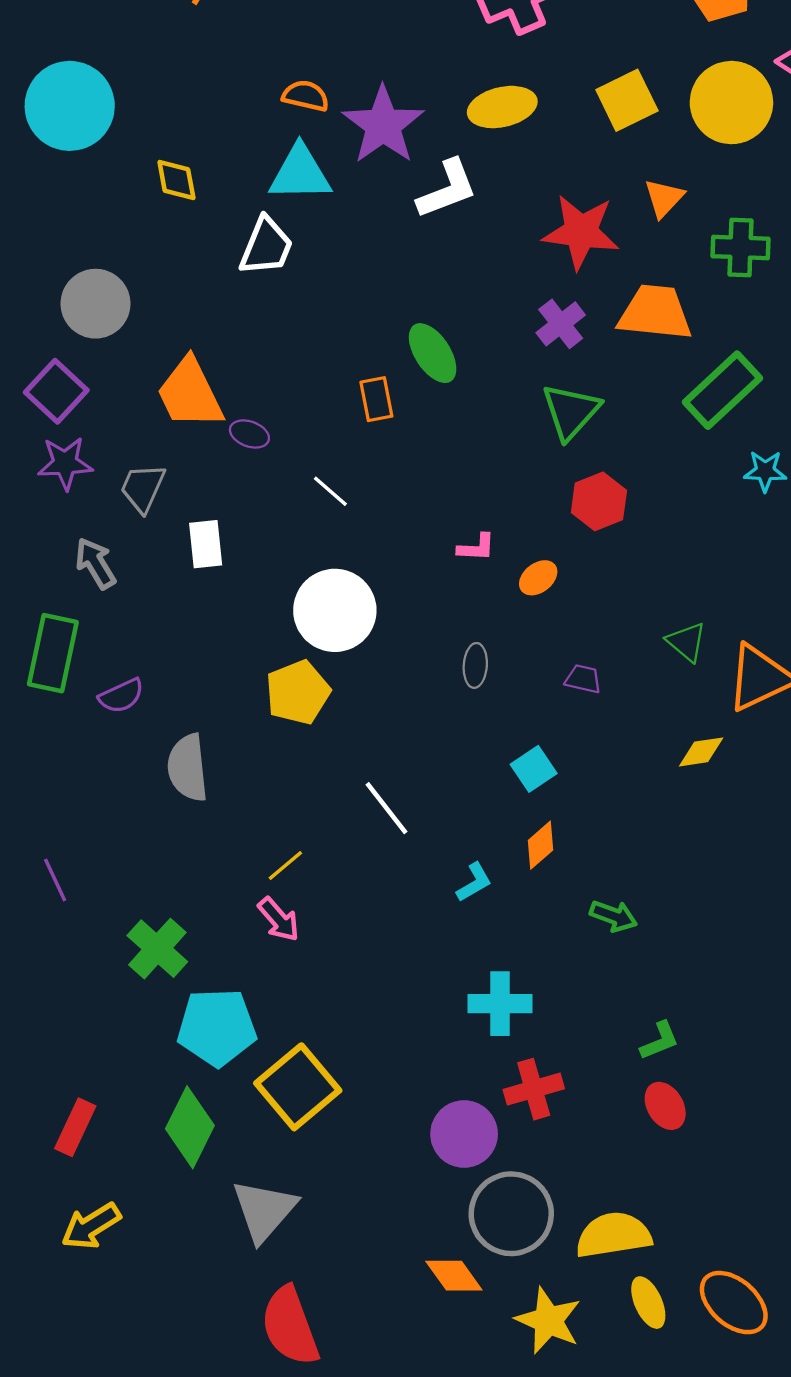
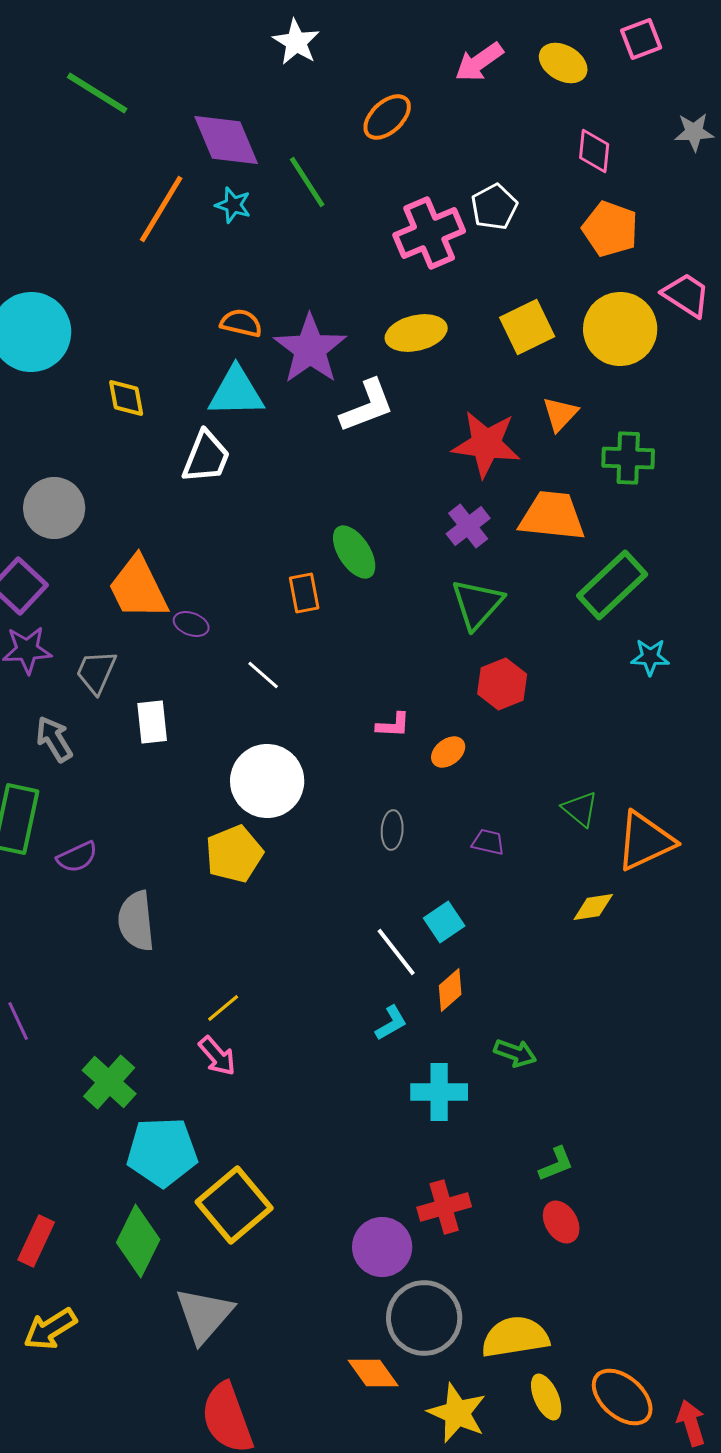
white line: (387, 808) -> (396, 952), moved
cyan cross: (500, 1004) -> (439, 1092), moved

